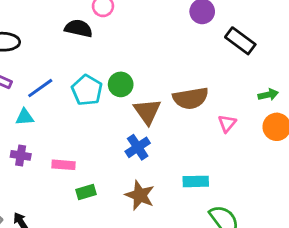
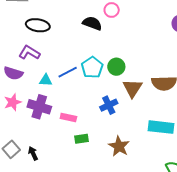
blue line: (40, 88) -> (68, 72), moved
blue cross: (138, 147) -> (109, 105), moved
purple cross: (21, 155) -> (39, 107), size x1.6
cyan rectangle: (196, 181) -> (161, 127), moved, size x1.4

